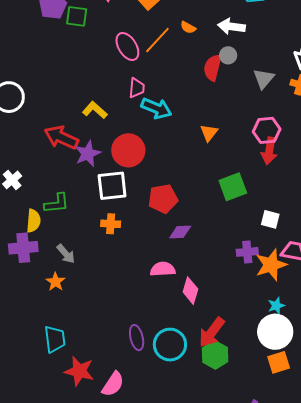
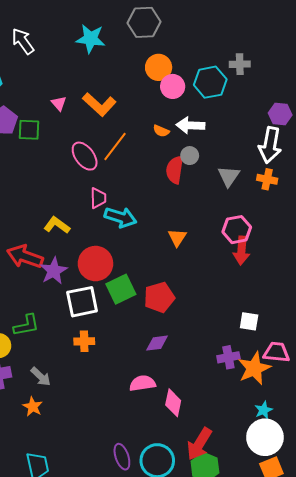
orange semicircle: (188, 27) -> (161, 131), moved
green square: (233, 187) -> (121, 289), moved
red pentagon: (163, 199) -> (159, 297), moved

